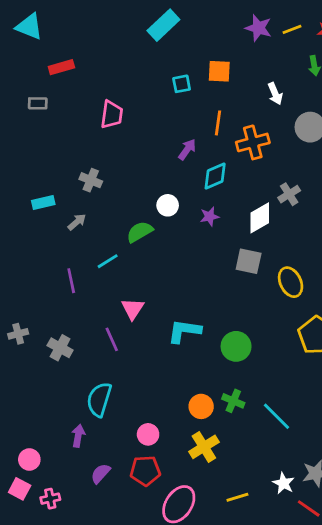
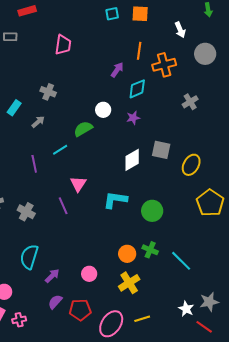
cyan square: (182, 84) -> (112, 14), moved
cyan rectangle: (43, 203) -> (14, 108), turned -42
white diamond: (260, 218) -> (132, 160), moved
yellow ellipse: (291, 282) -> (191, 165), turned 55
cyan semicircle: (99, 399) -> (29, 257), moved
purple arrow: (78, 436) -> (52, 276), moved, turned 35
red pentagon: (145, 471) -> (80, 310), moved
yellow line: (237, 497) -> (142, 319), moved

